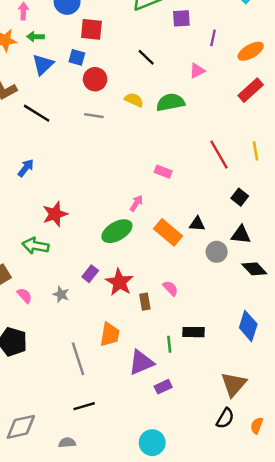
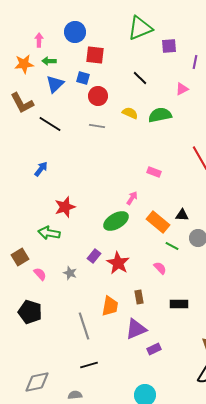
brown rectangle: (145, 302) -> (139, 297), moved
green line: (169, 344) -> (172, 246), moved, turned -56

